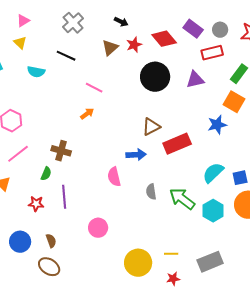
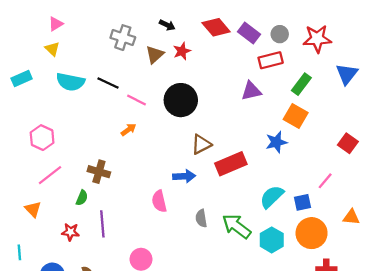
gray cross: (73, 23) -> (123, 38), moved, turned -30
red diamond: (164, 39) -> (216, 27), moved
black line: (66, 56) -> (108, 83), moved
cyan semicircle: (36, 72) -> (70, 82), size x1.4
black circle: (155, 77) -> (181, 100), moved

